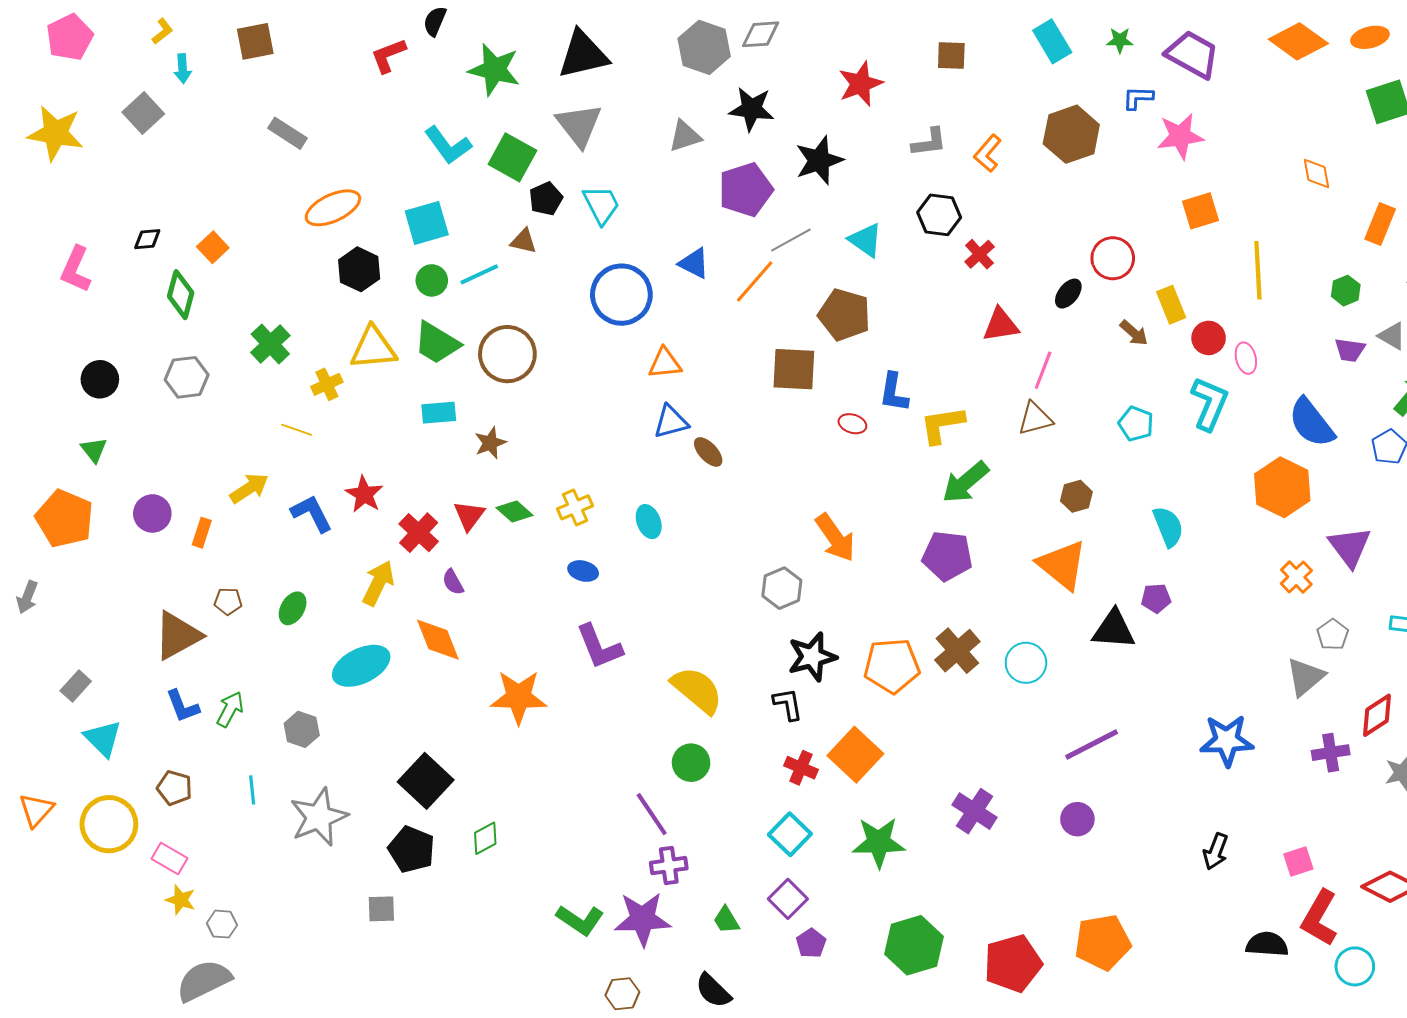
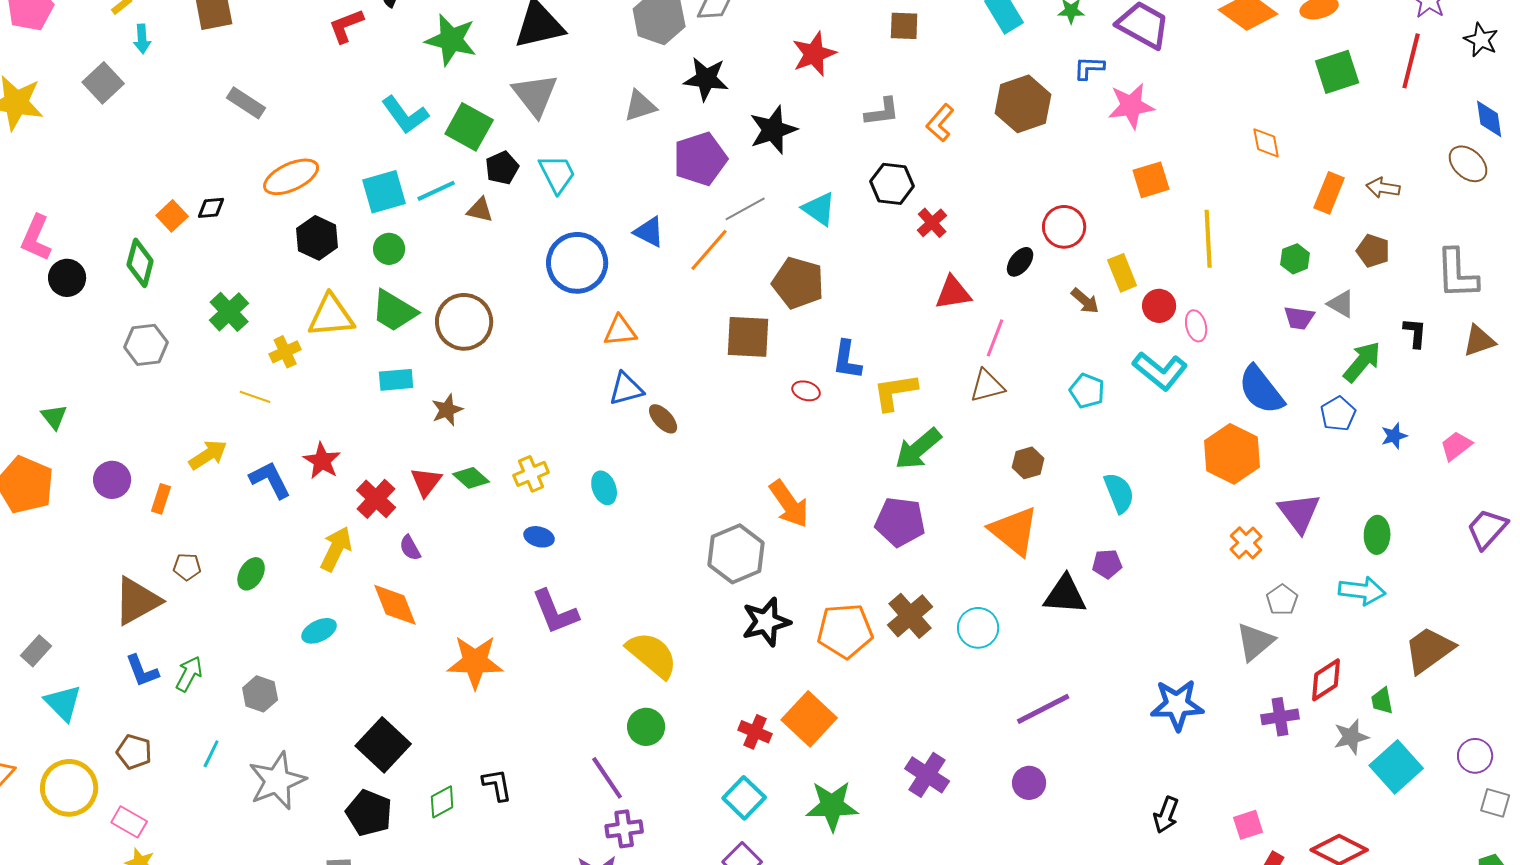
black diamond: (147, 239) -> (211, 208), moved
cyan line: (479, 274) -> (436, 191), moved
black circle: (100, 379) -> (67, 278), moved
cyan L-shape: (1210, 404) -> (1160, 371), turned 106
gray hexagon: (782, 588) -> (736, 554), size x1.4
cyan ellipse: (361, 666) -> (319, 631), size x0.6
black L-shape: (788, 704) -> (497, 785), moved
cyan line: (252, 790) -> (211, 754), turned 32

